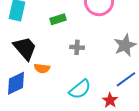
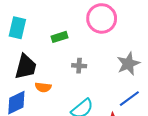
black trapezoid: (25, 48) -> (26, 67), turned 56

